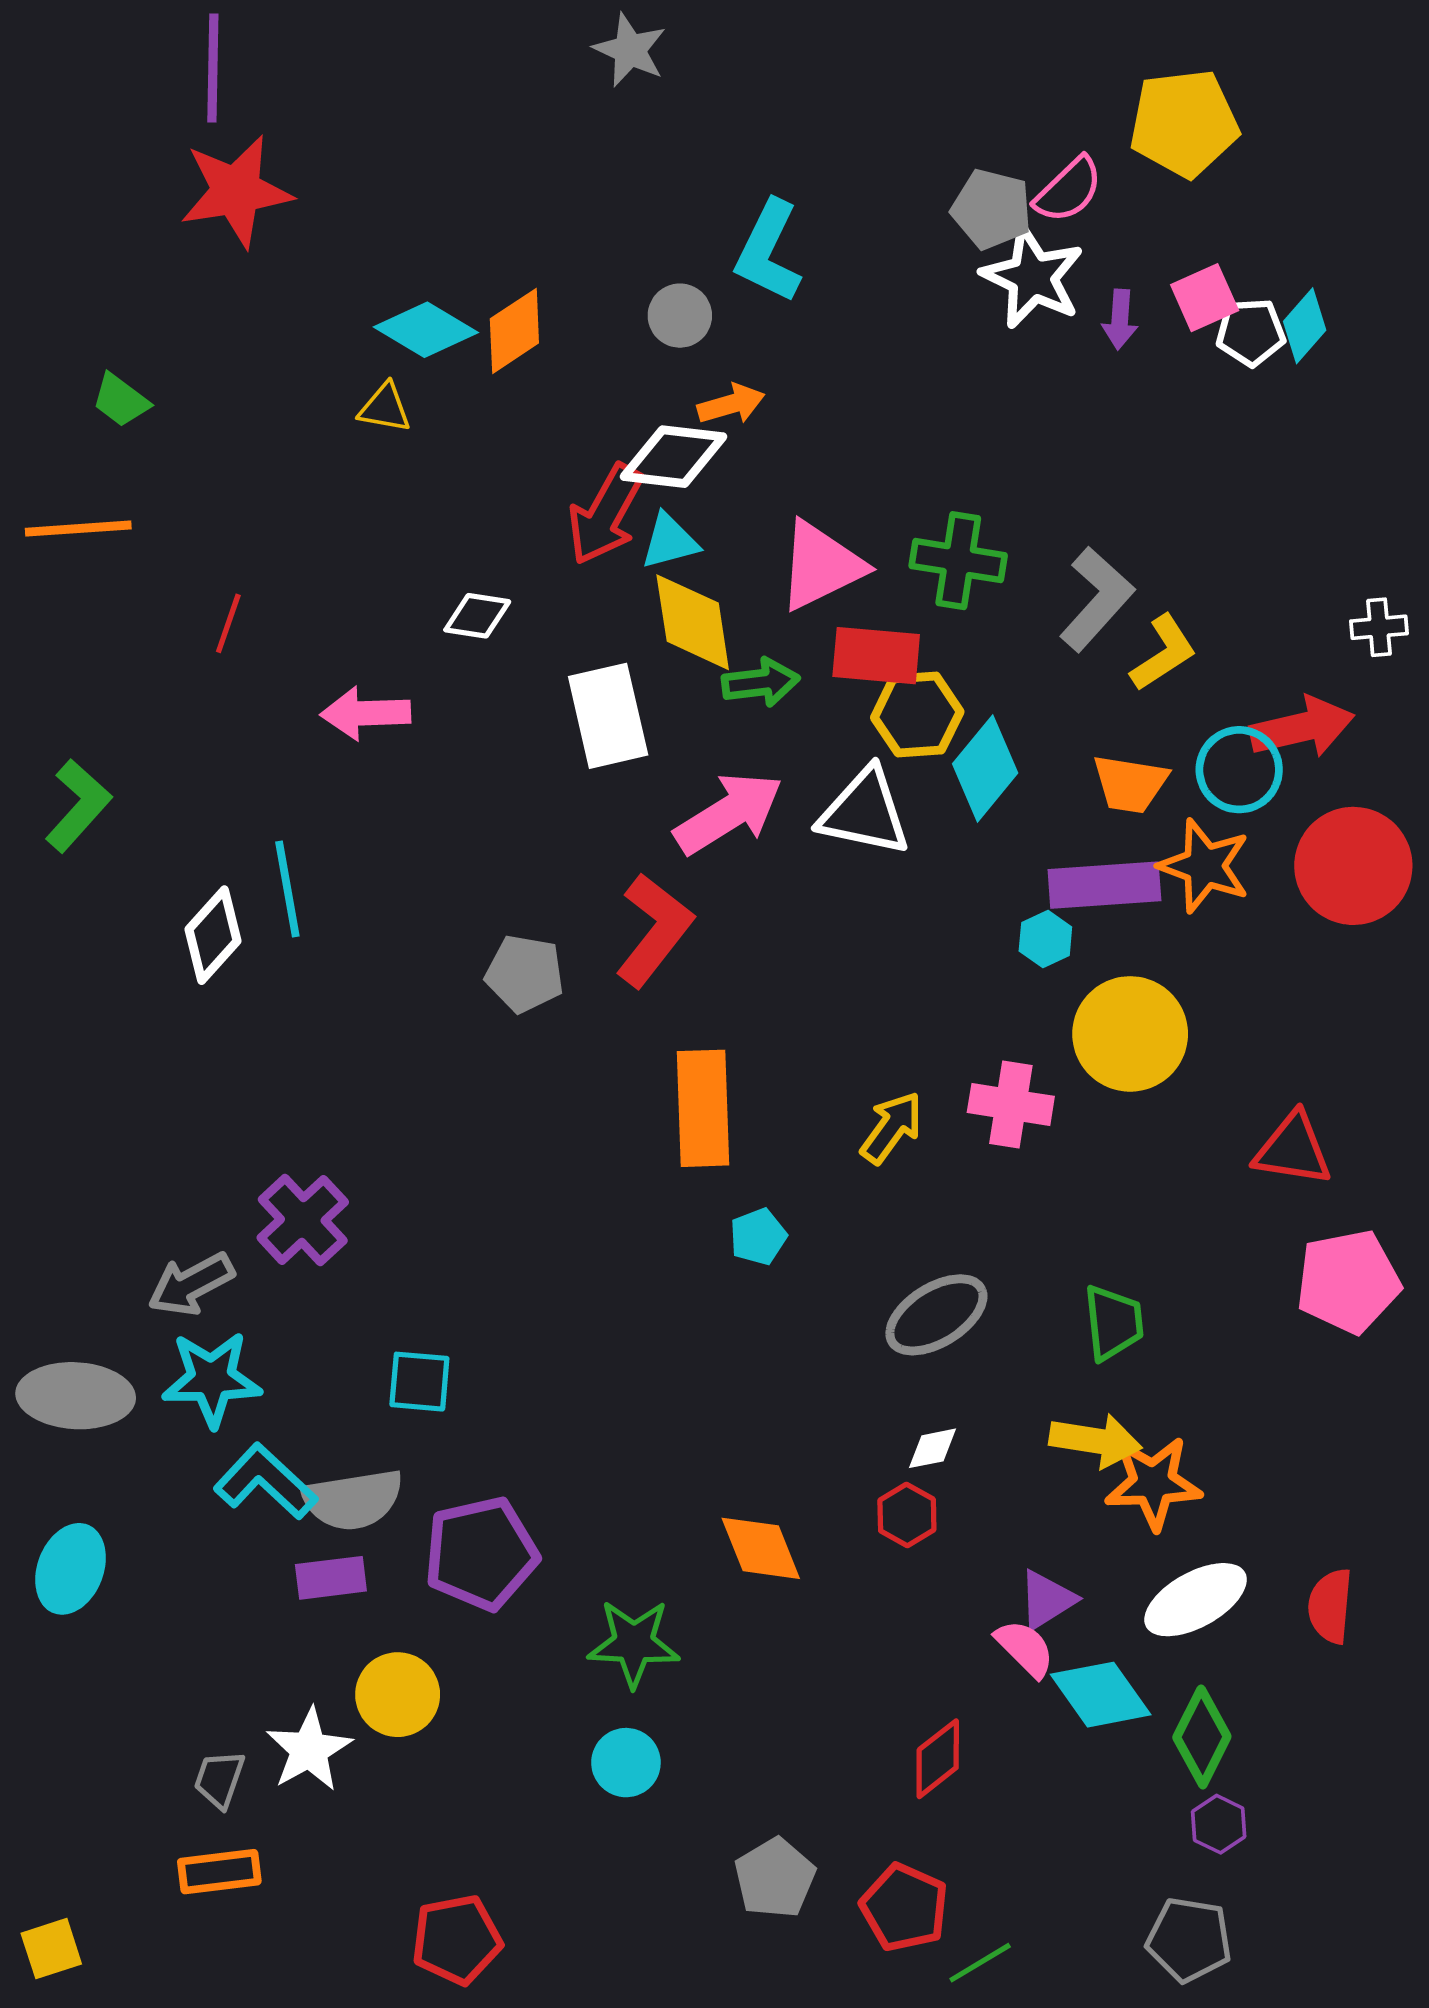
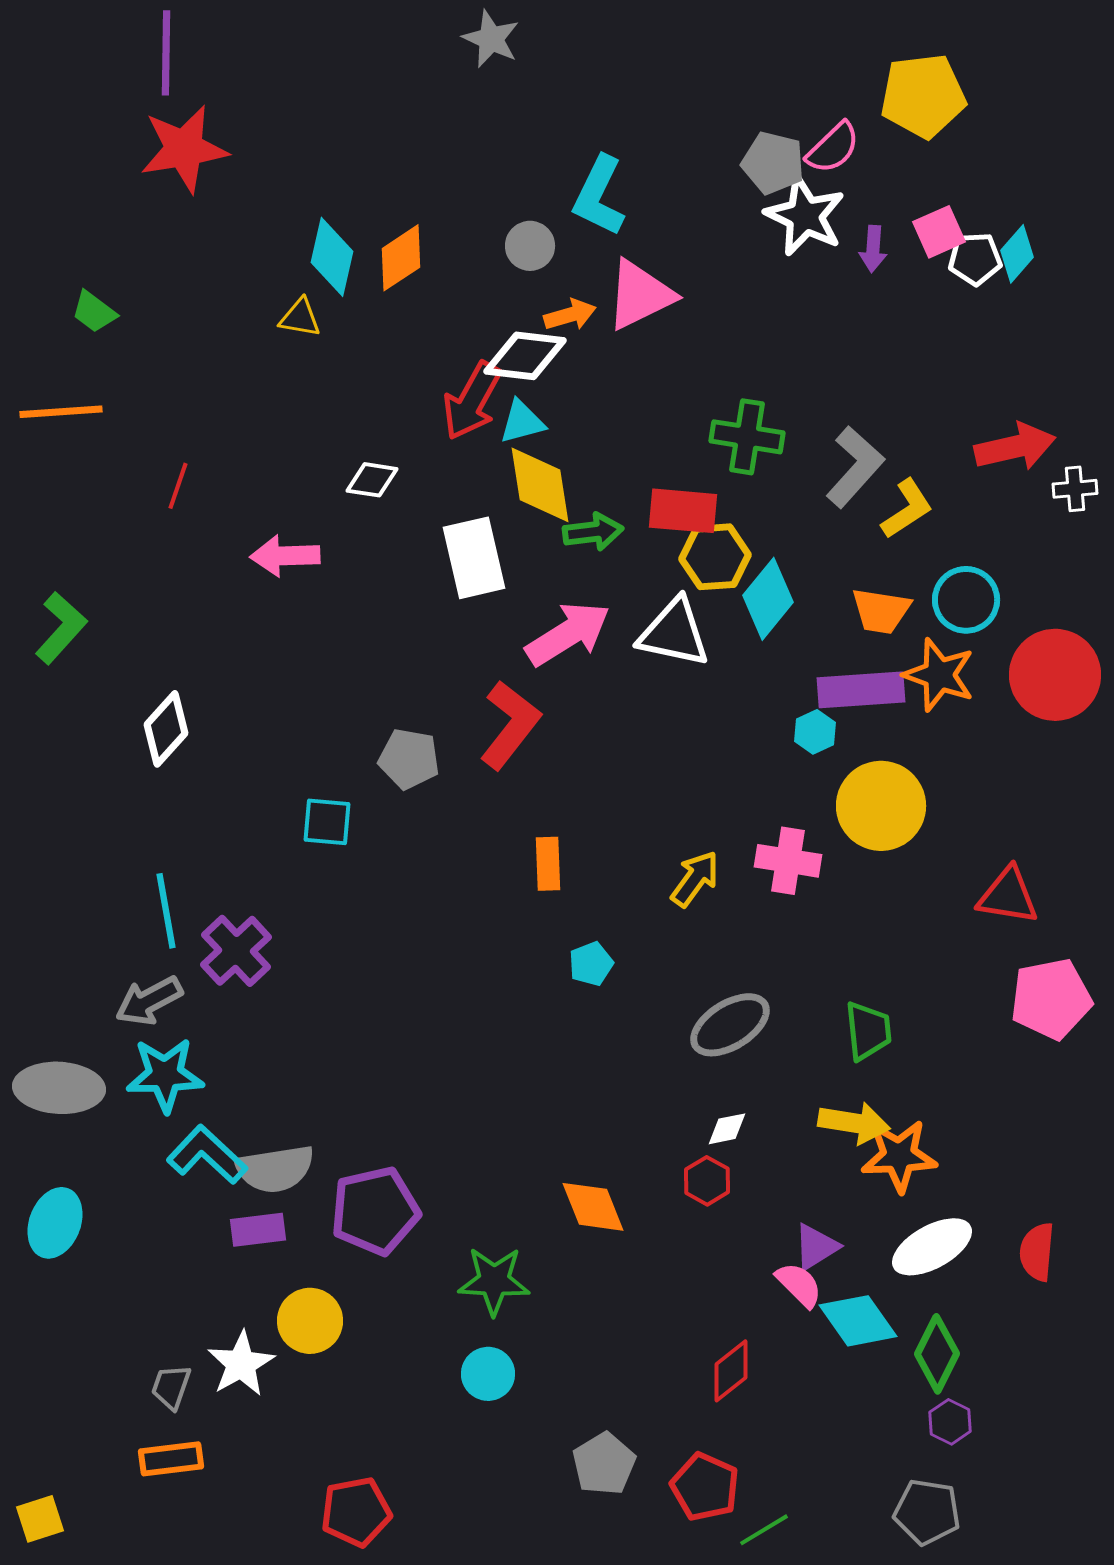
cyan diamond: (426, 330) -> (332, 257), turned 72
pink triangle: (821, 566) -> (640, 295), moved
red arrow: (1302, 727) -> (1015, 447), moved
cyan line: (287, 889) -> (166, 911), moved
orange rectangle: (703, 1108) -> (548, 864), size x0.6
cyan square: (419, 1382) -> (327, 822), moved

